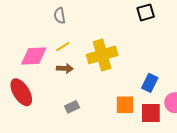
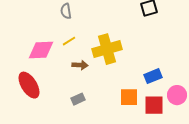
brown arrow: (65, 68) -> (80, 65), moved
blue rectangle: (150, 83) -> (153, 76), turned 42

